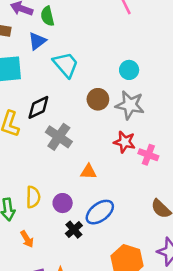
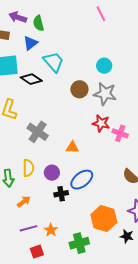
black diamond: (38, 107) -> (31, 79), moved, turned 60
gray cross: (59, 137) -> (38, 132), moved
black cross: (74, 230) -> (61, 194), turned 32
orange arrow: (27, 239) -> (24, 202), turned -96

